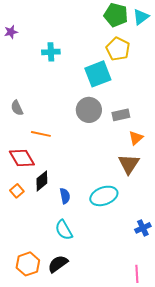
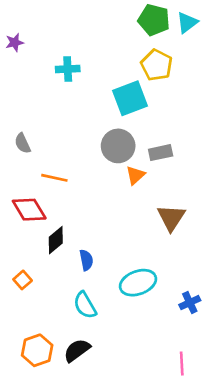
orange triangle: (136, 138) -> (135, 175), moved
orange square: (17, 191) -> (23, 280), moved
cyan ellipse: (104, 196) -> (138, 283), moved

